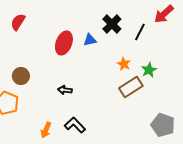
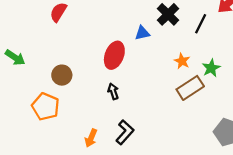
red ellipse: (64, 43) -> (114, 55), moved
black arrow: (65, 90) -> (113, 91), turned 64
black L-shape: (75, 125) -> (125, 132), turned 85

